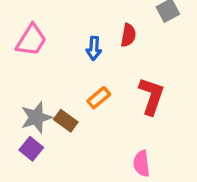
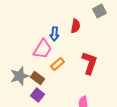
pink trapezoid: (31, 40) -> (43, 49), moved
purple square: (31, 149) -> (38, 95), moved

